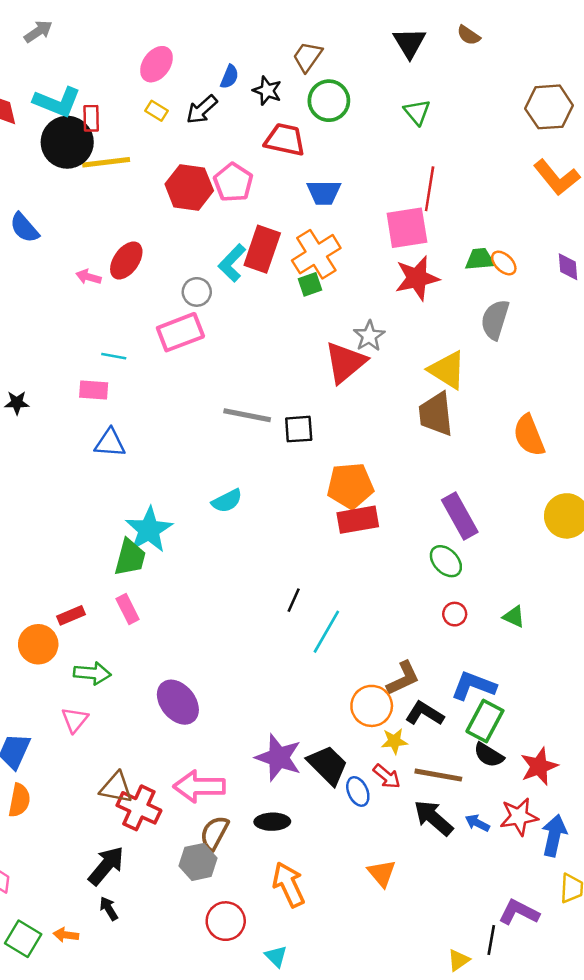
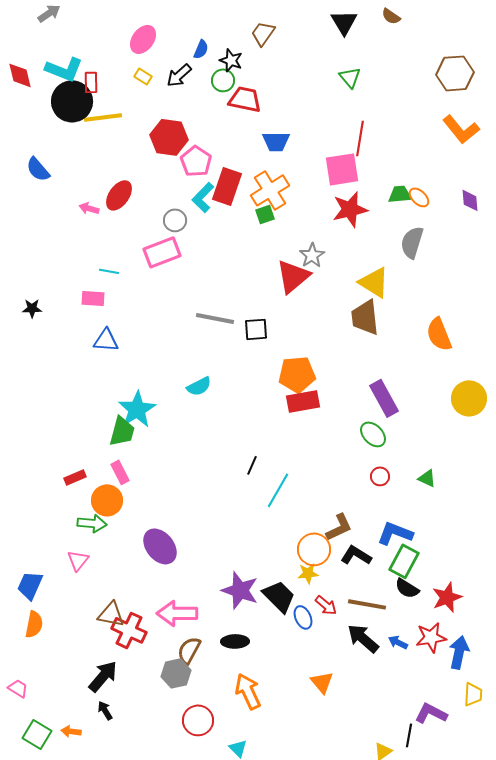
green circle: (329, 101) -> (223, 80), moved, size x0.7
pink pentagon: (233, 182) -> (196, 161), moved
orange circle: (38, 644) -> (107, 500), moved
yellow star: (394, 741) -> (308, 573), moved

